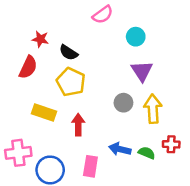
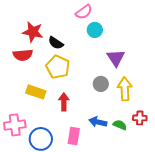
cyan circle: (136, 37) -> (95, 30), moved
red star: (40, 39) -> (33, 32), size x1.5
red semicircle: (28, 67) -> (23, 55), turned 60

